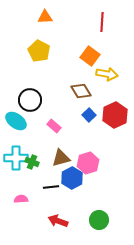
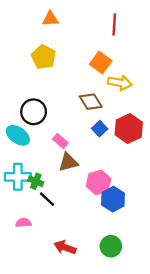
brown triangle: (61, 158) -> (68, 162), moved
blue hexagon: (72, 178) -> (113, 199), moved
black line: (51, 187) -> (47, 199), moved, turned 49

